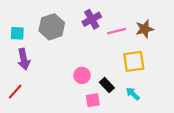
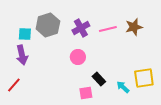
purple cross: (92, 19) -> (81, 28), moved
cyan square: (17, 33) -> (25, 34), moved
yellow square: (134, 61) -> (144, 78), moved
pink circle: (82, 75) -> (78, 57), moved

